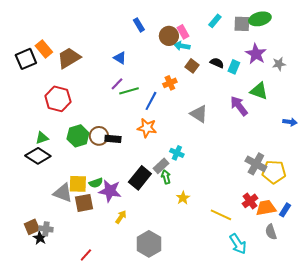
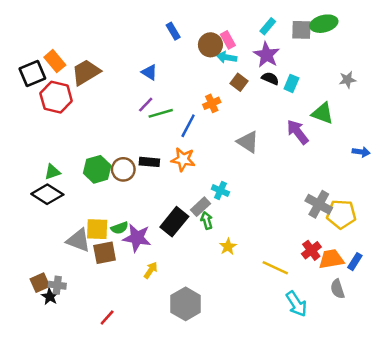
purple star: (256, 54) -> (266, 55), moved
red hexagon: (58, 99) -> (56, 97), moved
black rectangle: (113, 139) -> (149, 162), moved

